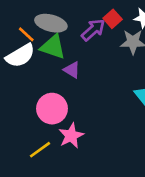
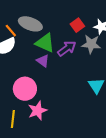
purple arrow: (93, 30) -> (67, 48), moved
green triangle: (53, 47) -> (45, 43), moved
yellow line: (40, 150) -> (13, 119), turned -54

